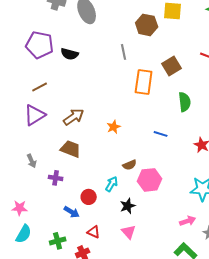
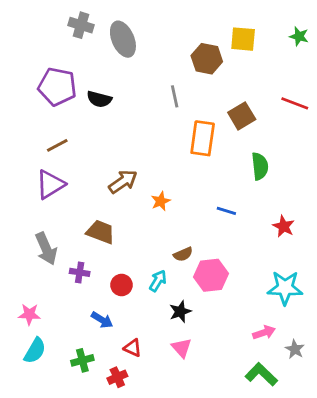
brown arrow: (74, 117) -> (123, 182), moved
gray arrow: (32, 161) -> (46, 249), size x1.6
red circle: (89, 197) -> (122, 285), moved

